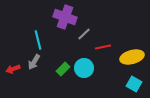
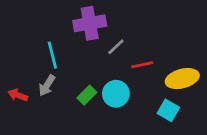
purple cross: (65, 17) -> (90, 23), turned -30
red arrow: (13, 69) -> (18, 95), turned 40
cyan square: (134, 84) -> (168, 110), moved

